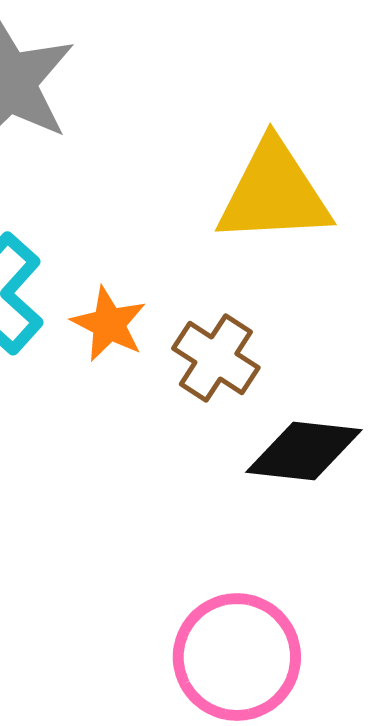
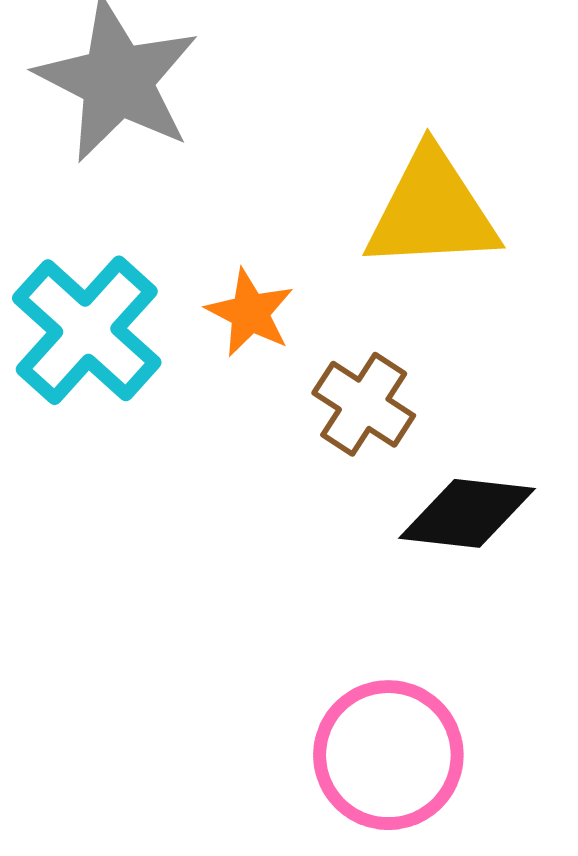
orange star: (109, 324) -> (250, 313), moved

